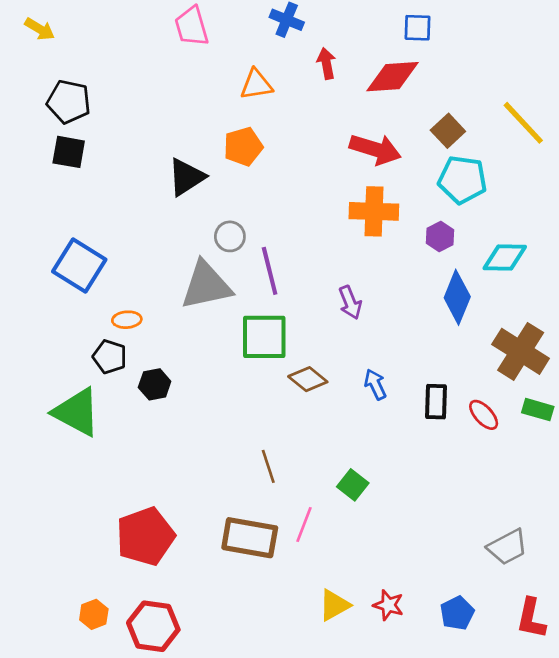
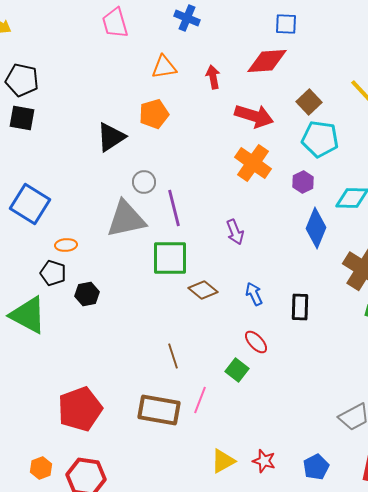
red arrow: (326, 63) -> (213, 77), moved
orange cross: (374, 211) -> (253, 163), turned 33
red ellipse: (484, 415) -> (256, 342), moved

